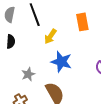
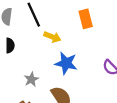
yellow arrow: (50, 36) -> (52, 37), turned -98

